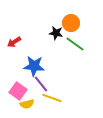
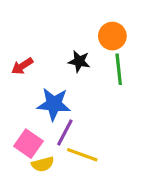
black star: (56, 33) -> (79, 61), moved
green line: (75, 44) -> (119, 69), turned 48
purple line: (41, 84) -> (65, 133), turned 66

